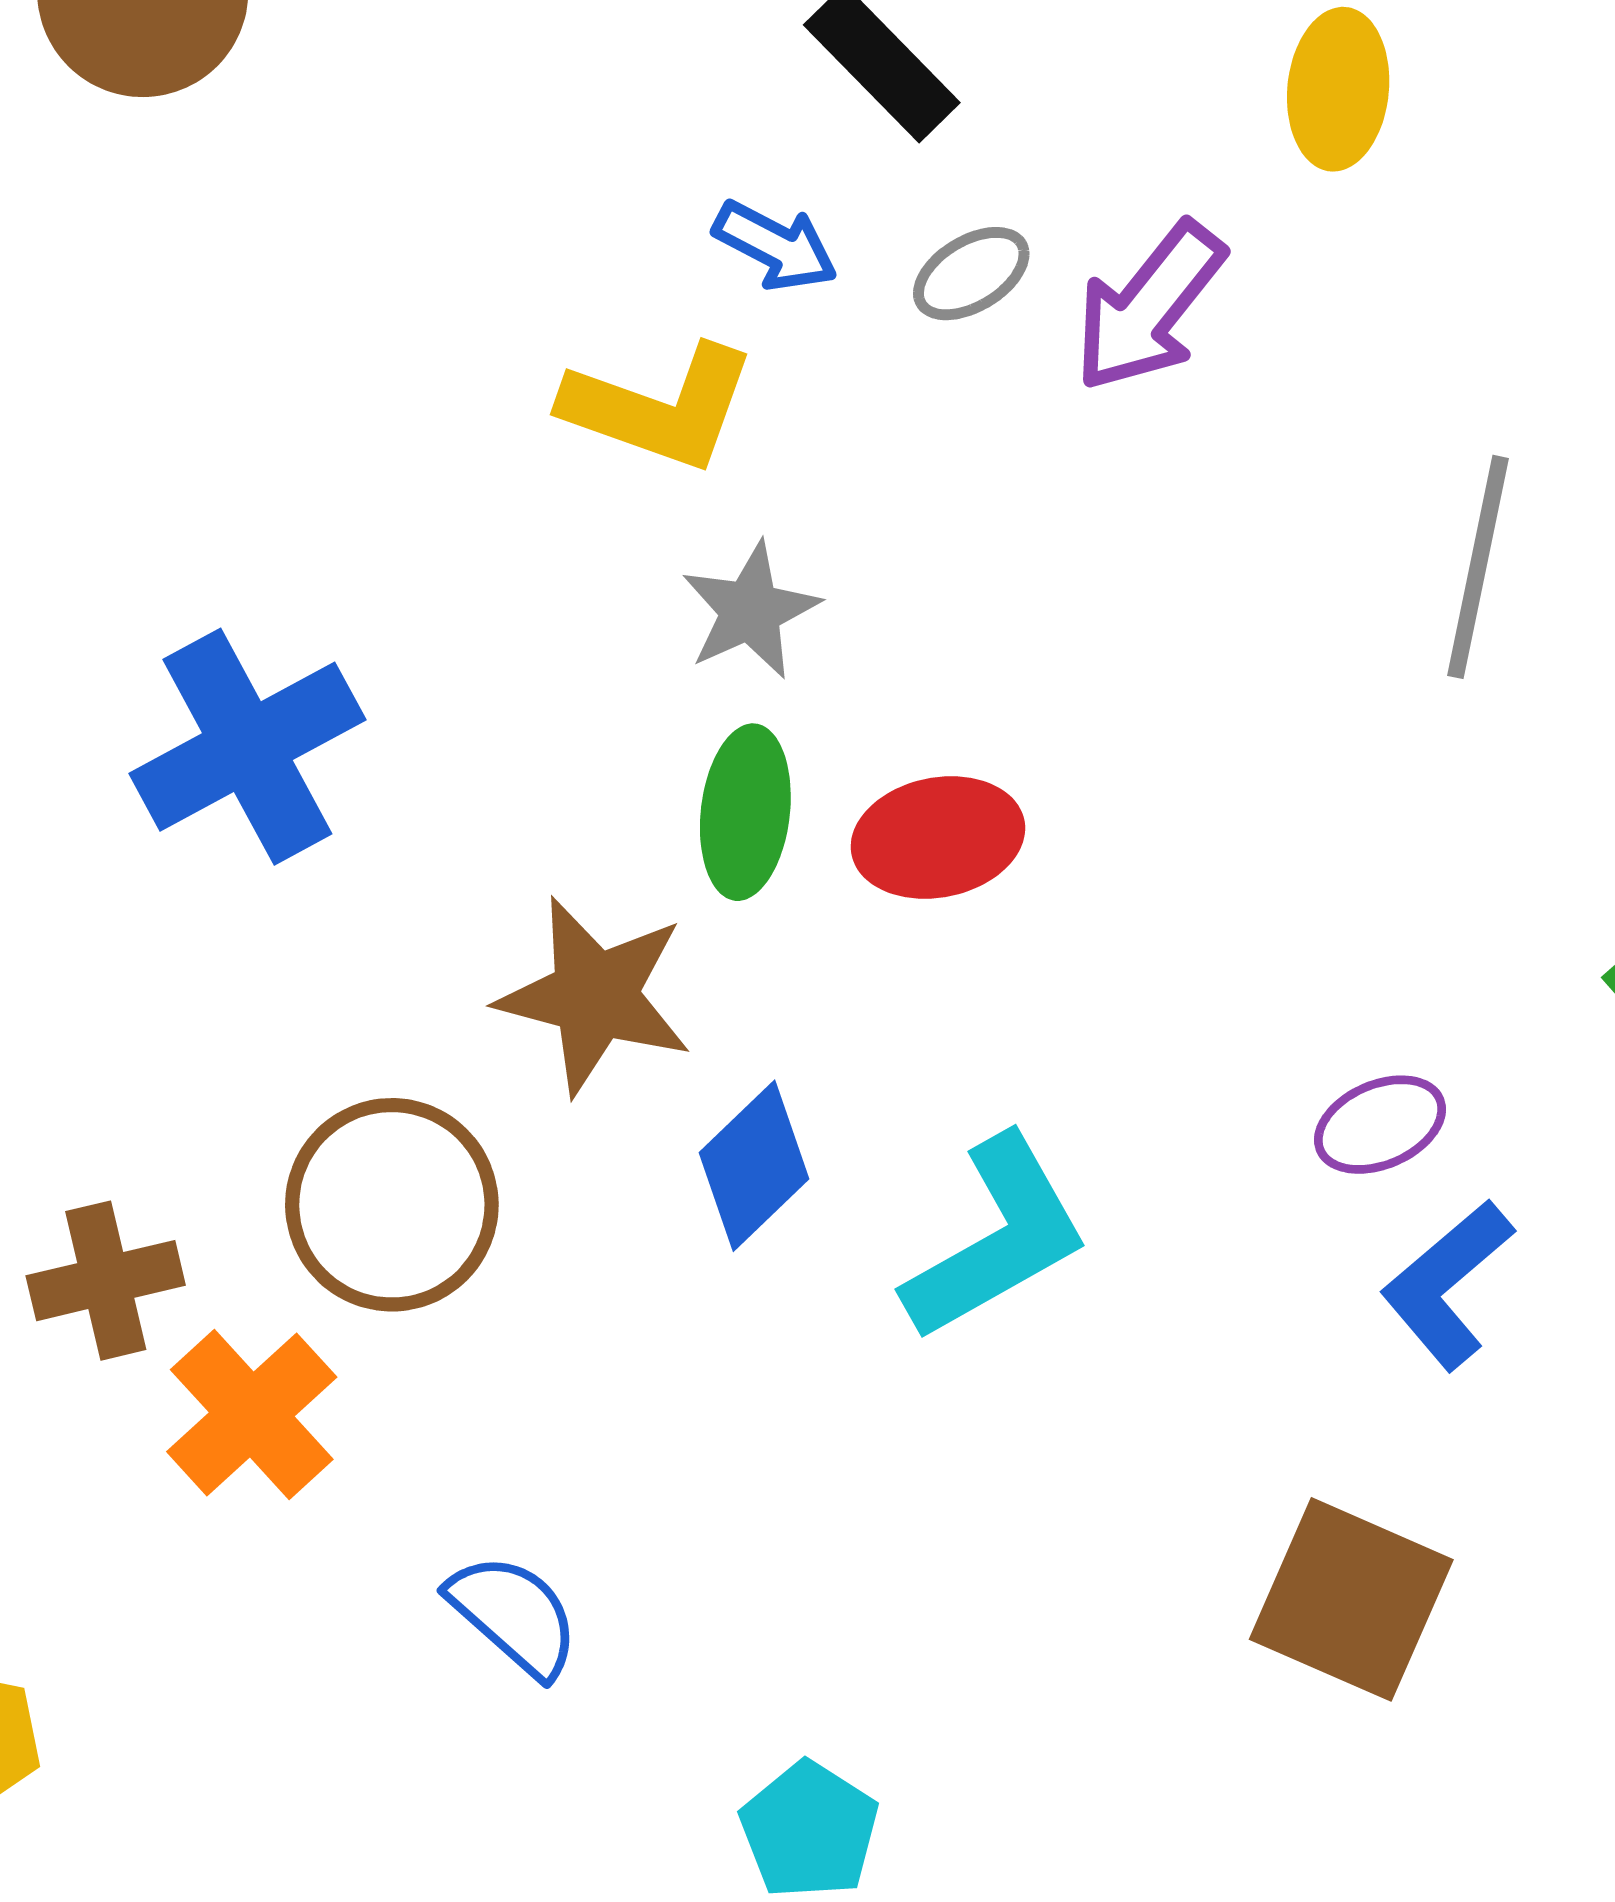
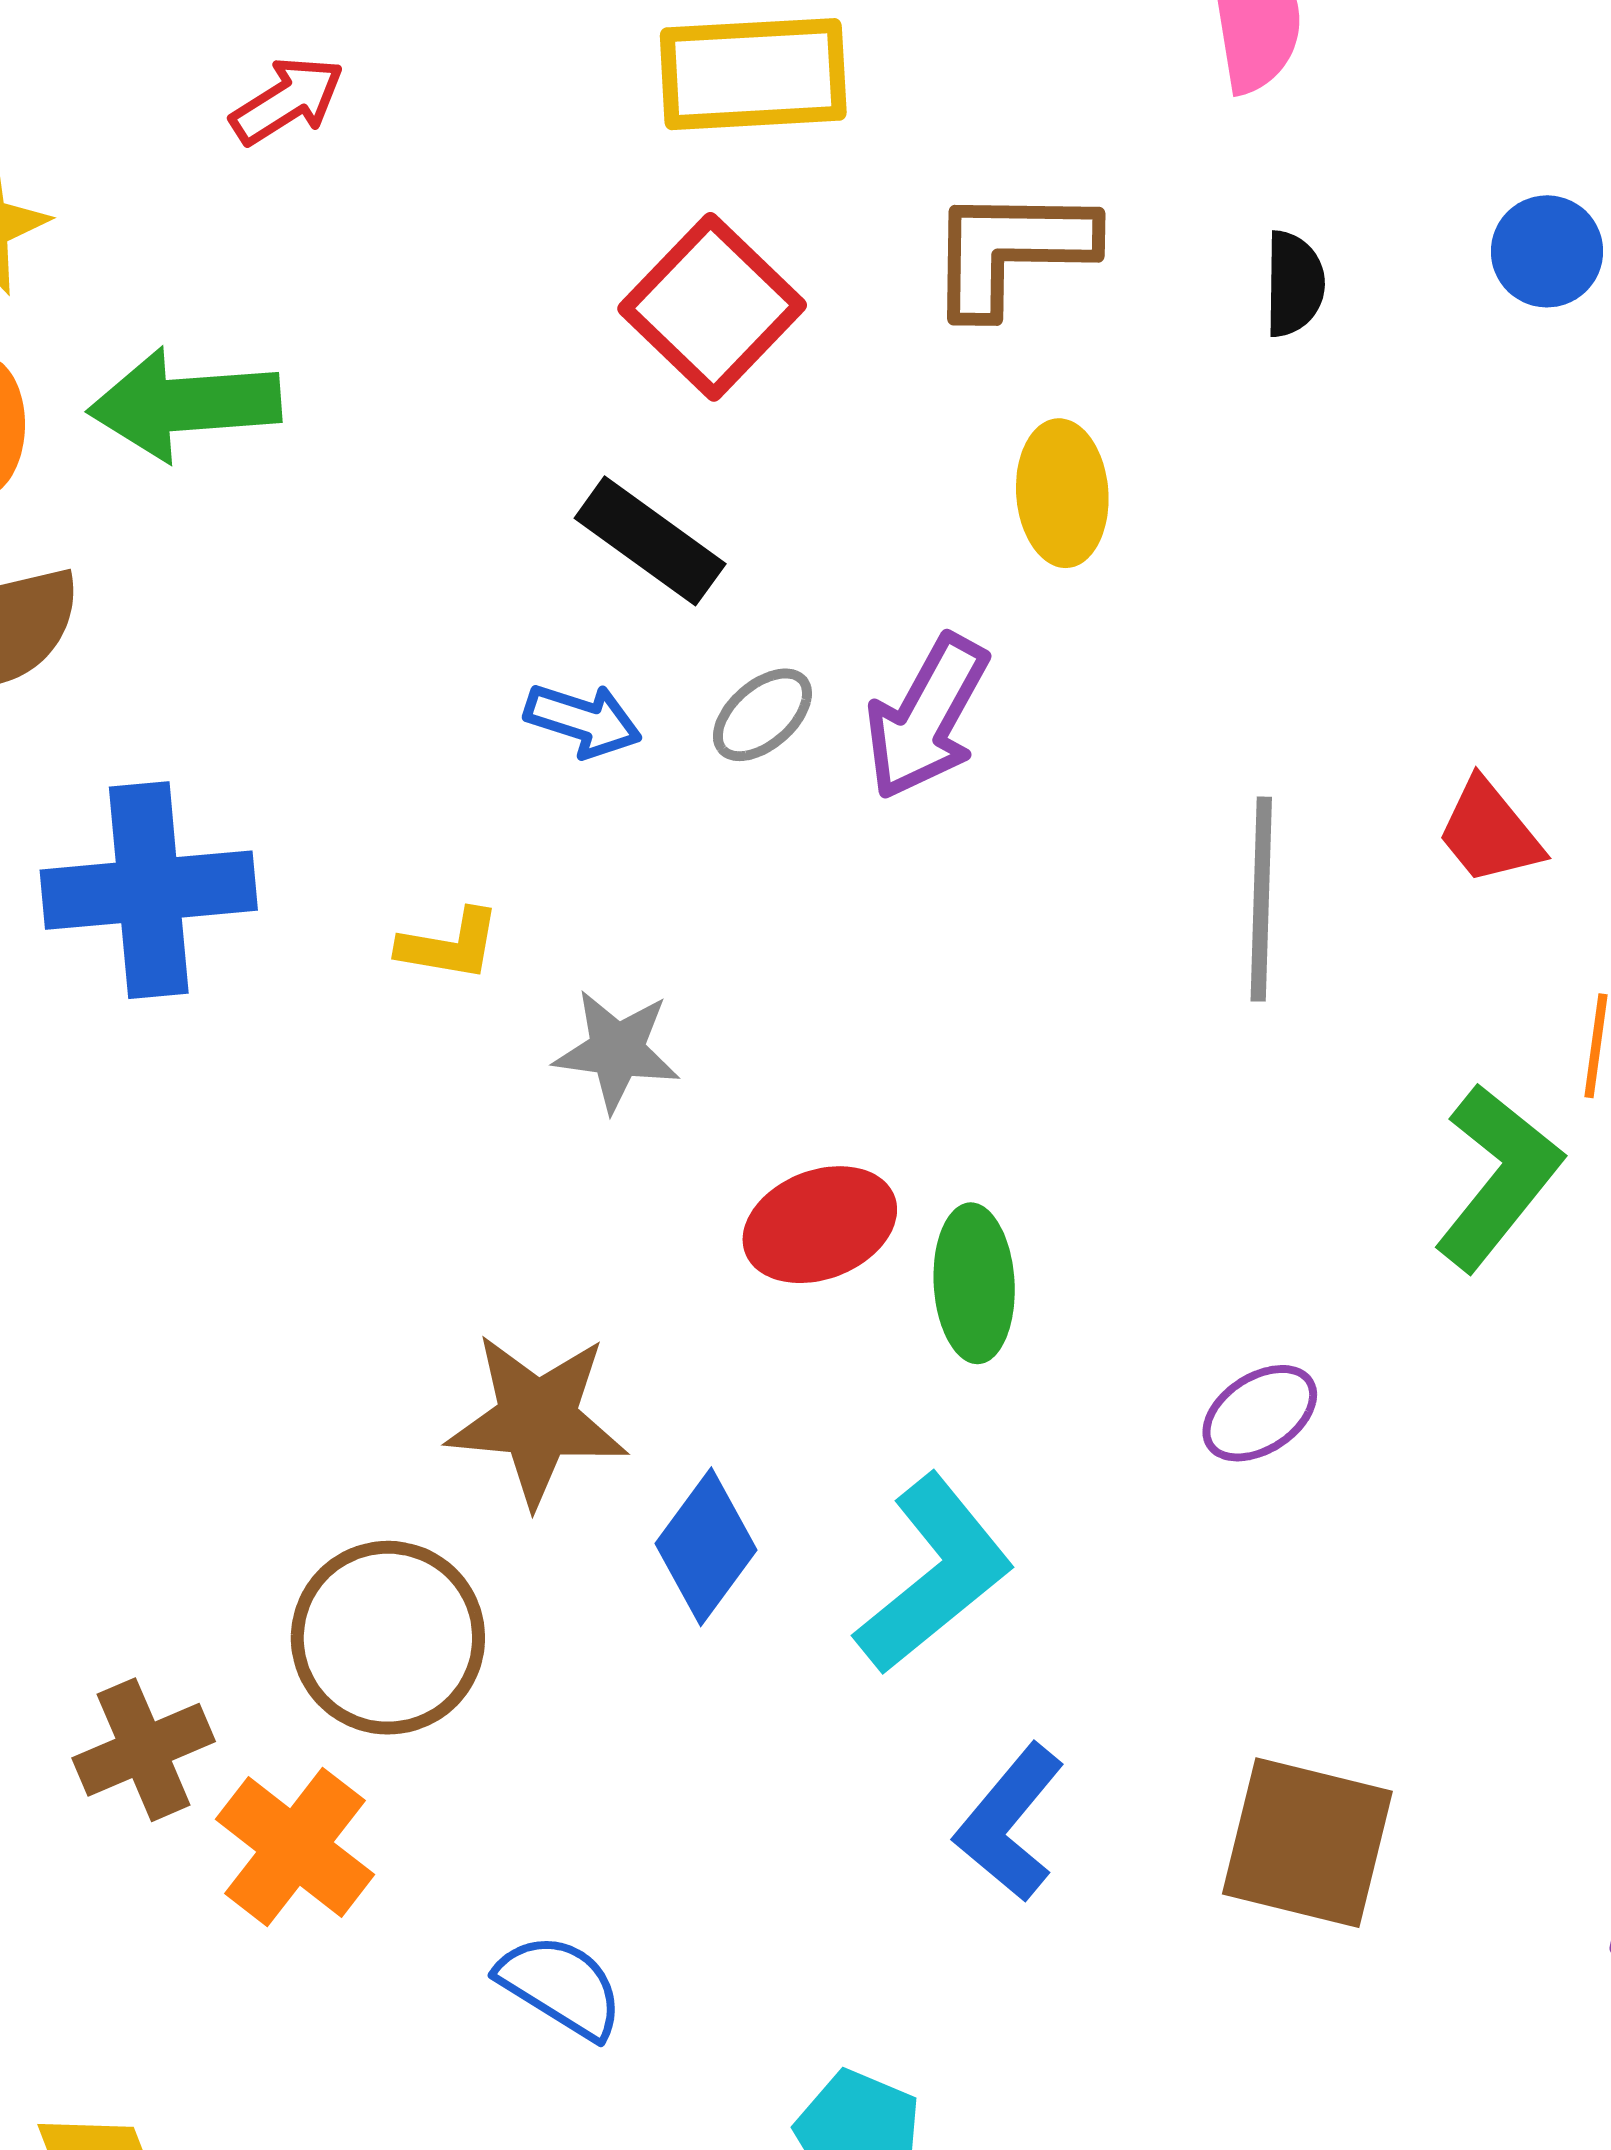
yellow L-shape: (659, 407) -> (449, 945), moved, size x0.6
gray star: (750, 611) -> (617, 1051), turned -30
blue cross: (247, 747) -> (149, 890), moved, turned 33
green ellipse: (745, 812) -> (974, 1283), moved
blue L-shape: (1447, 1284) -> (1010, 1823), moved

